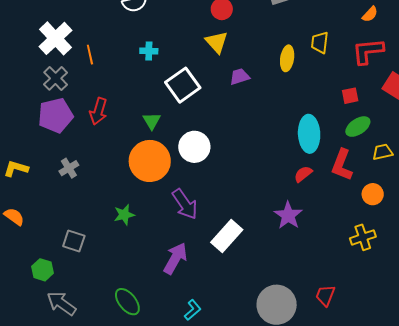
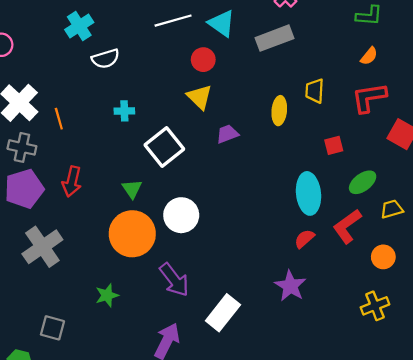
gray cross: (56, 78) -> (22, 147), turned -30
red square: (350, 96) -> (334, 145), moved
red L-shape: (342, 165) -> (347, 226), turned 36
gray cross: (69, 168) -> (42, 247), size x1.8

